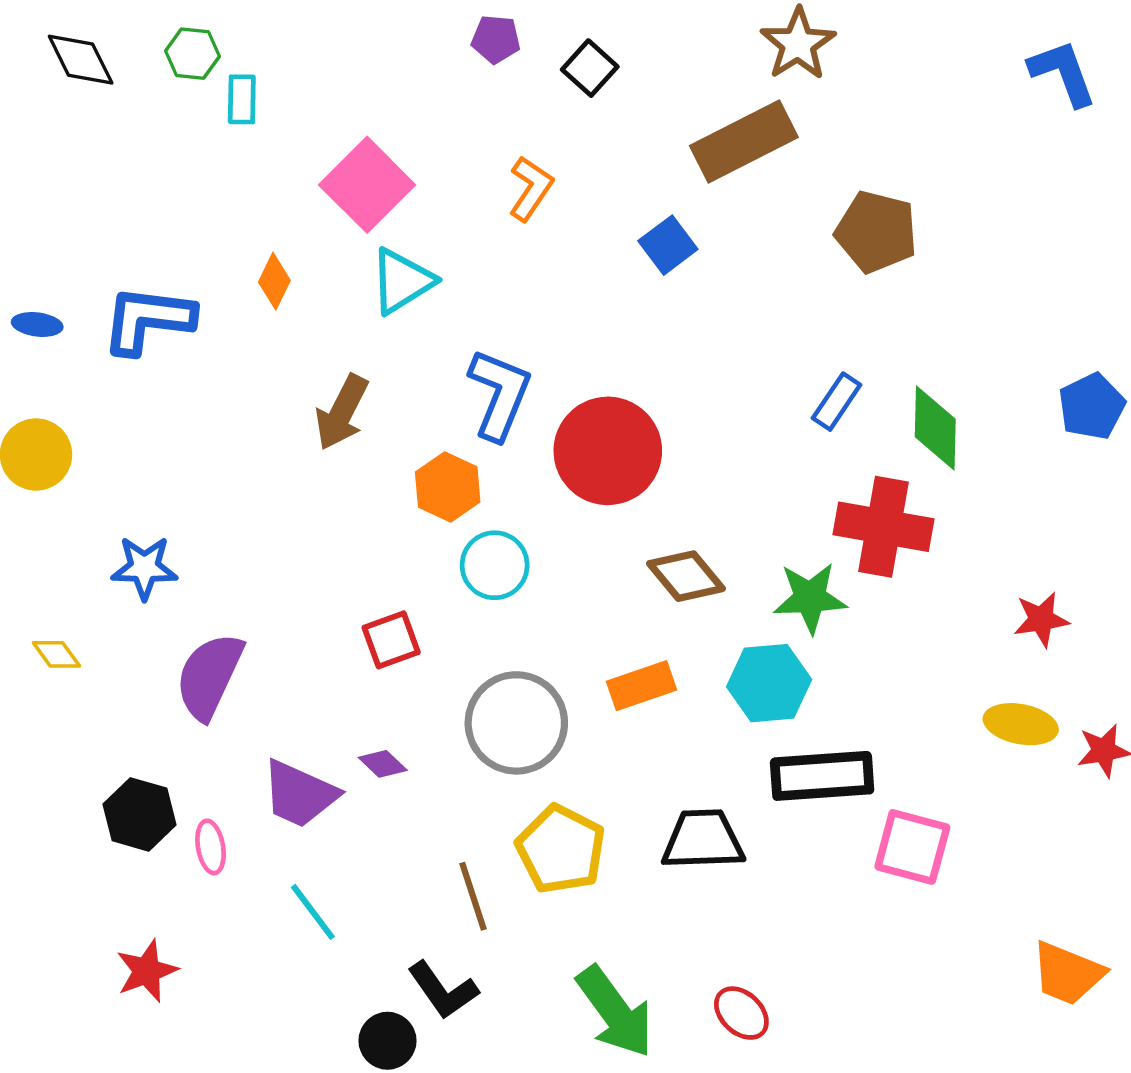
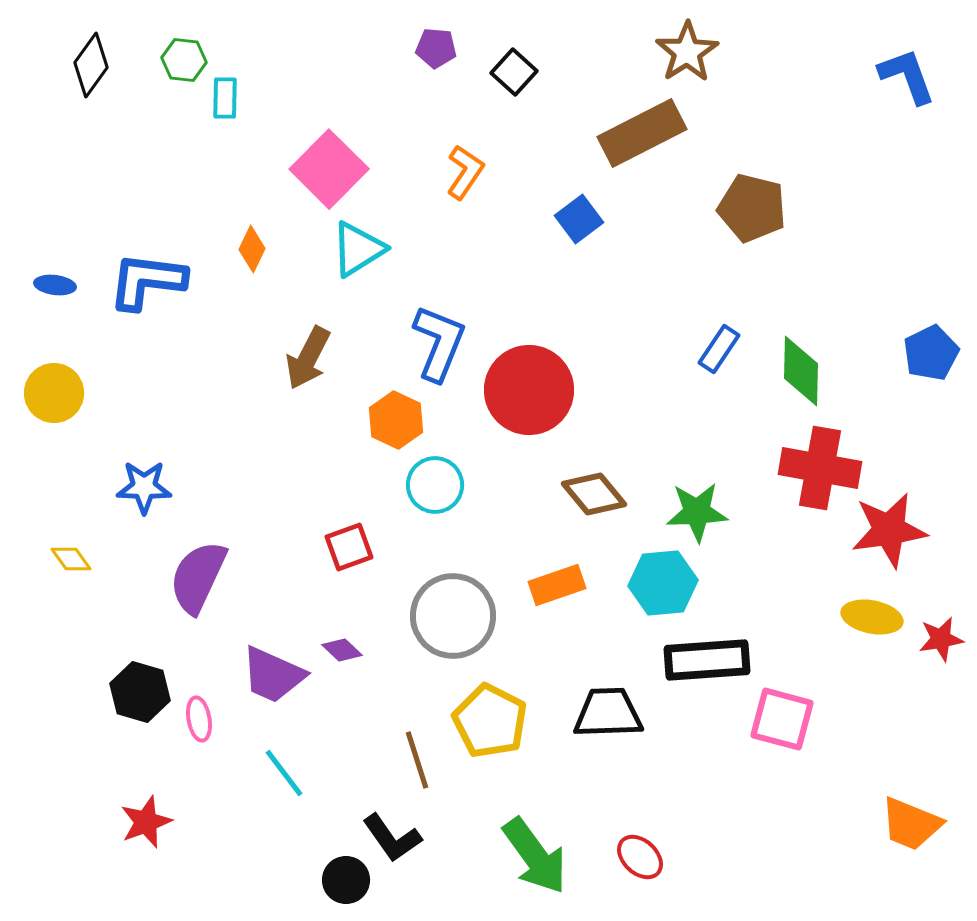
black diamond: (81, 60) -> (91, 65), turned 62
red cross: (883, 527) -> (820, 468), moved
red star: (1041, 619) -> (889, 530), size x1.6

